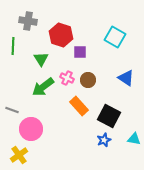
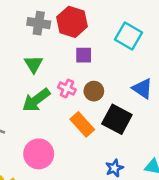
gray cross: (28, 21) -> (39, 23), moved
red hexagon: (61, 35) -> (72, 22), moved
black square: (109, 116) -> (117, 119), moved
pink circle: (31, 129) -> (39, 154), moved

